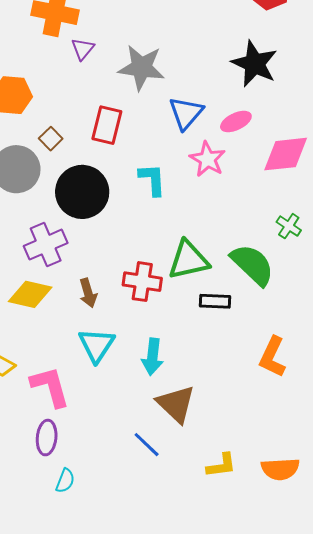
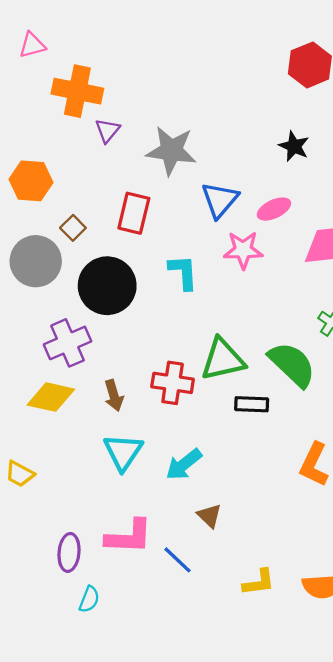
black star: (255, 64) -> (294, 146), size x0.6
pink star: (208, 159) -> (243, 250), turned -30
cyan arrow: (152, 357) -> (184, 464), turned 45
pink L-shape: (50, 387) -> (129, 537), moved, turned 108
brown triangle: (176, 404) -> (209, 516), size x0.6

